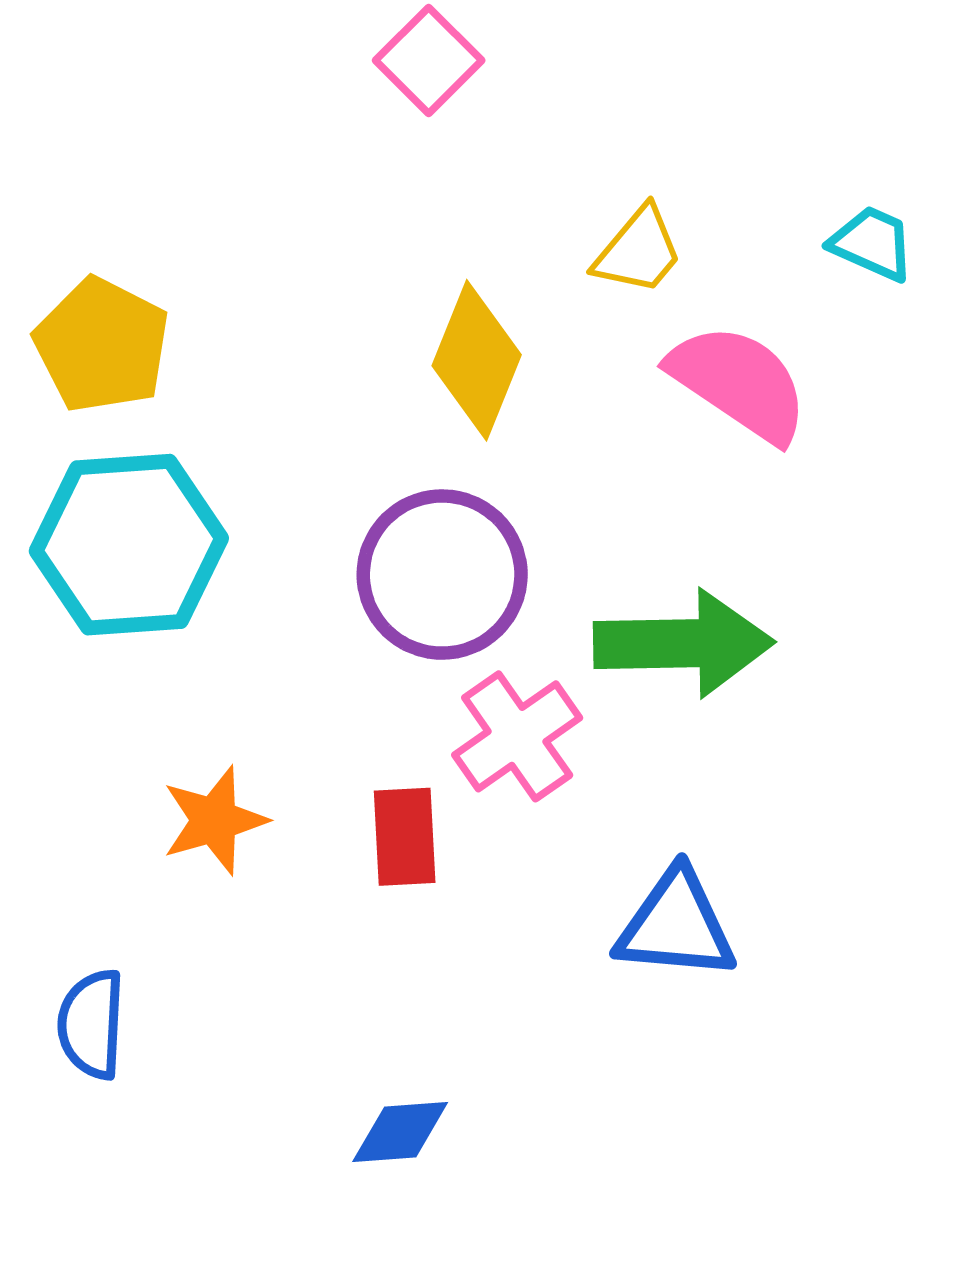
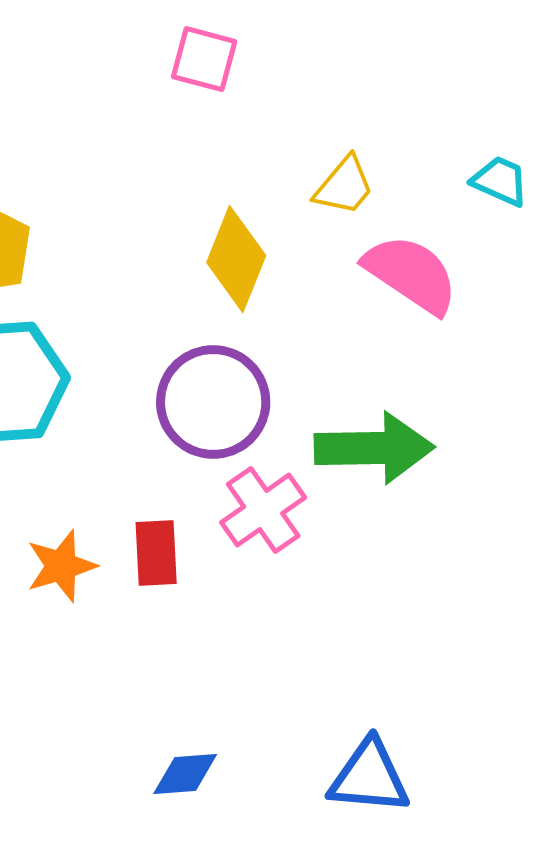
pink square: (429, 60) -> (204, 59), turned -30
red rectangle: (405, 837) -> (156, 553), moved
blue triangle: (676, 925) -> (369, 777), moved

